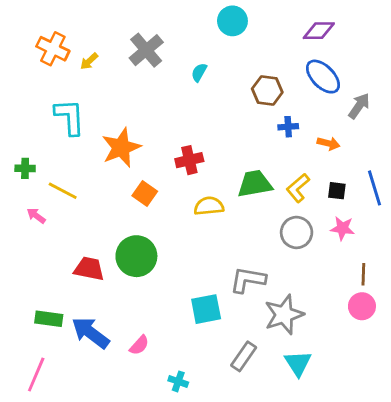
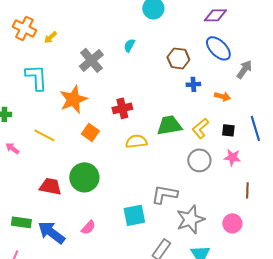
gray cross: (146, 50) -> (91, 60), moved
yellow line: (63, 191) -> (44, 135), moved
pink circle: (362, 306) -> (232, 223), moved
pink semicircle: (139, 345) -> (88, 227), moved

